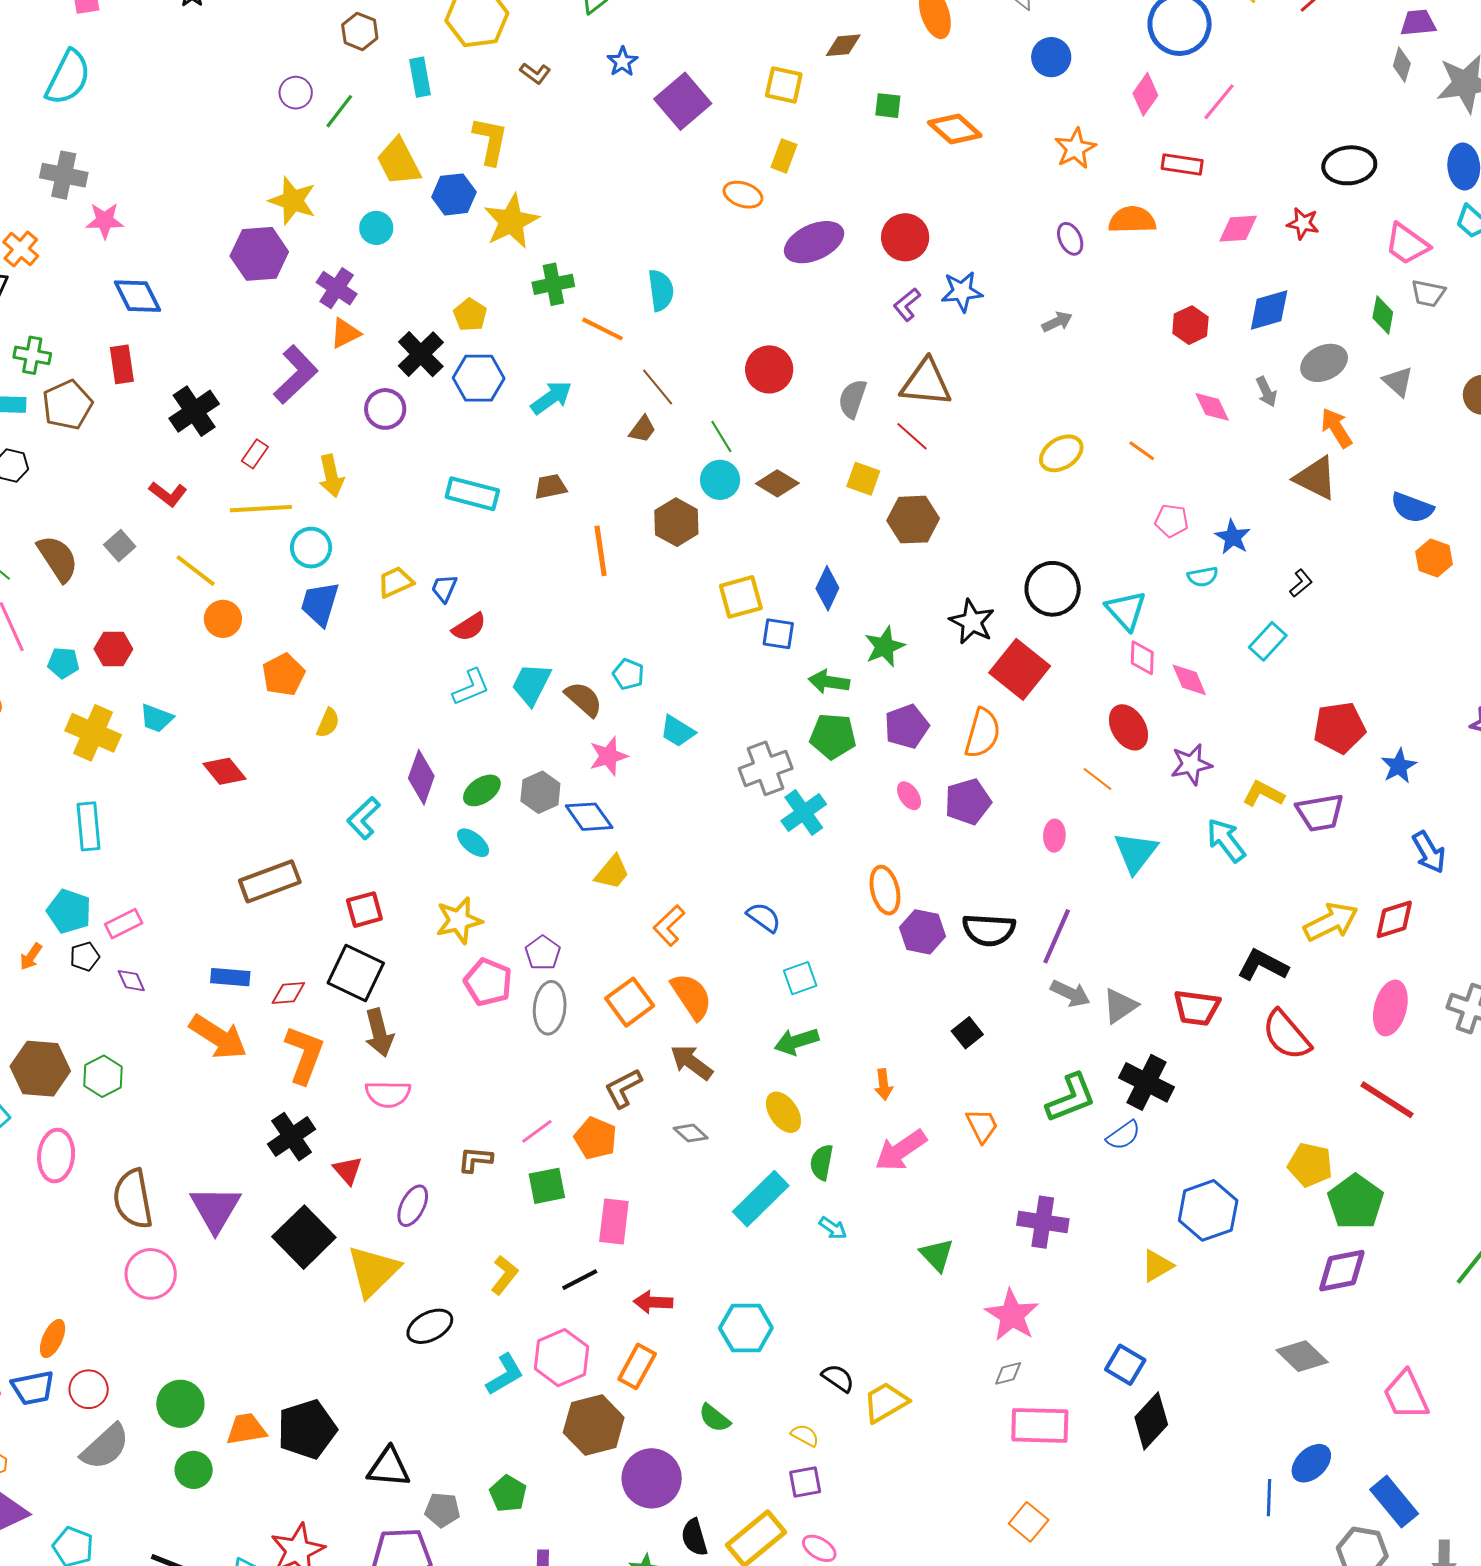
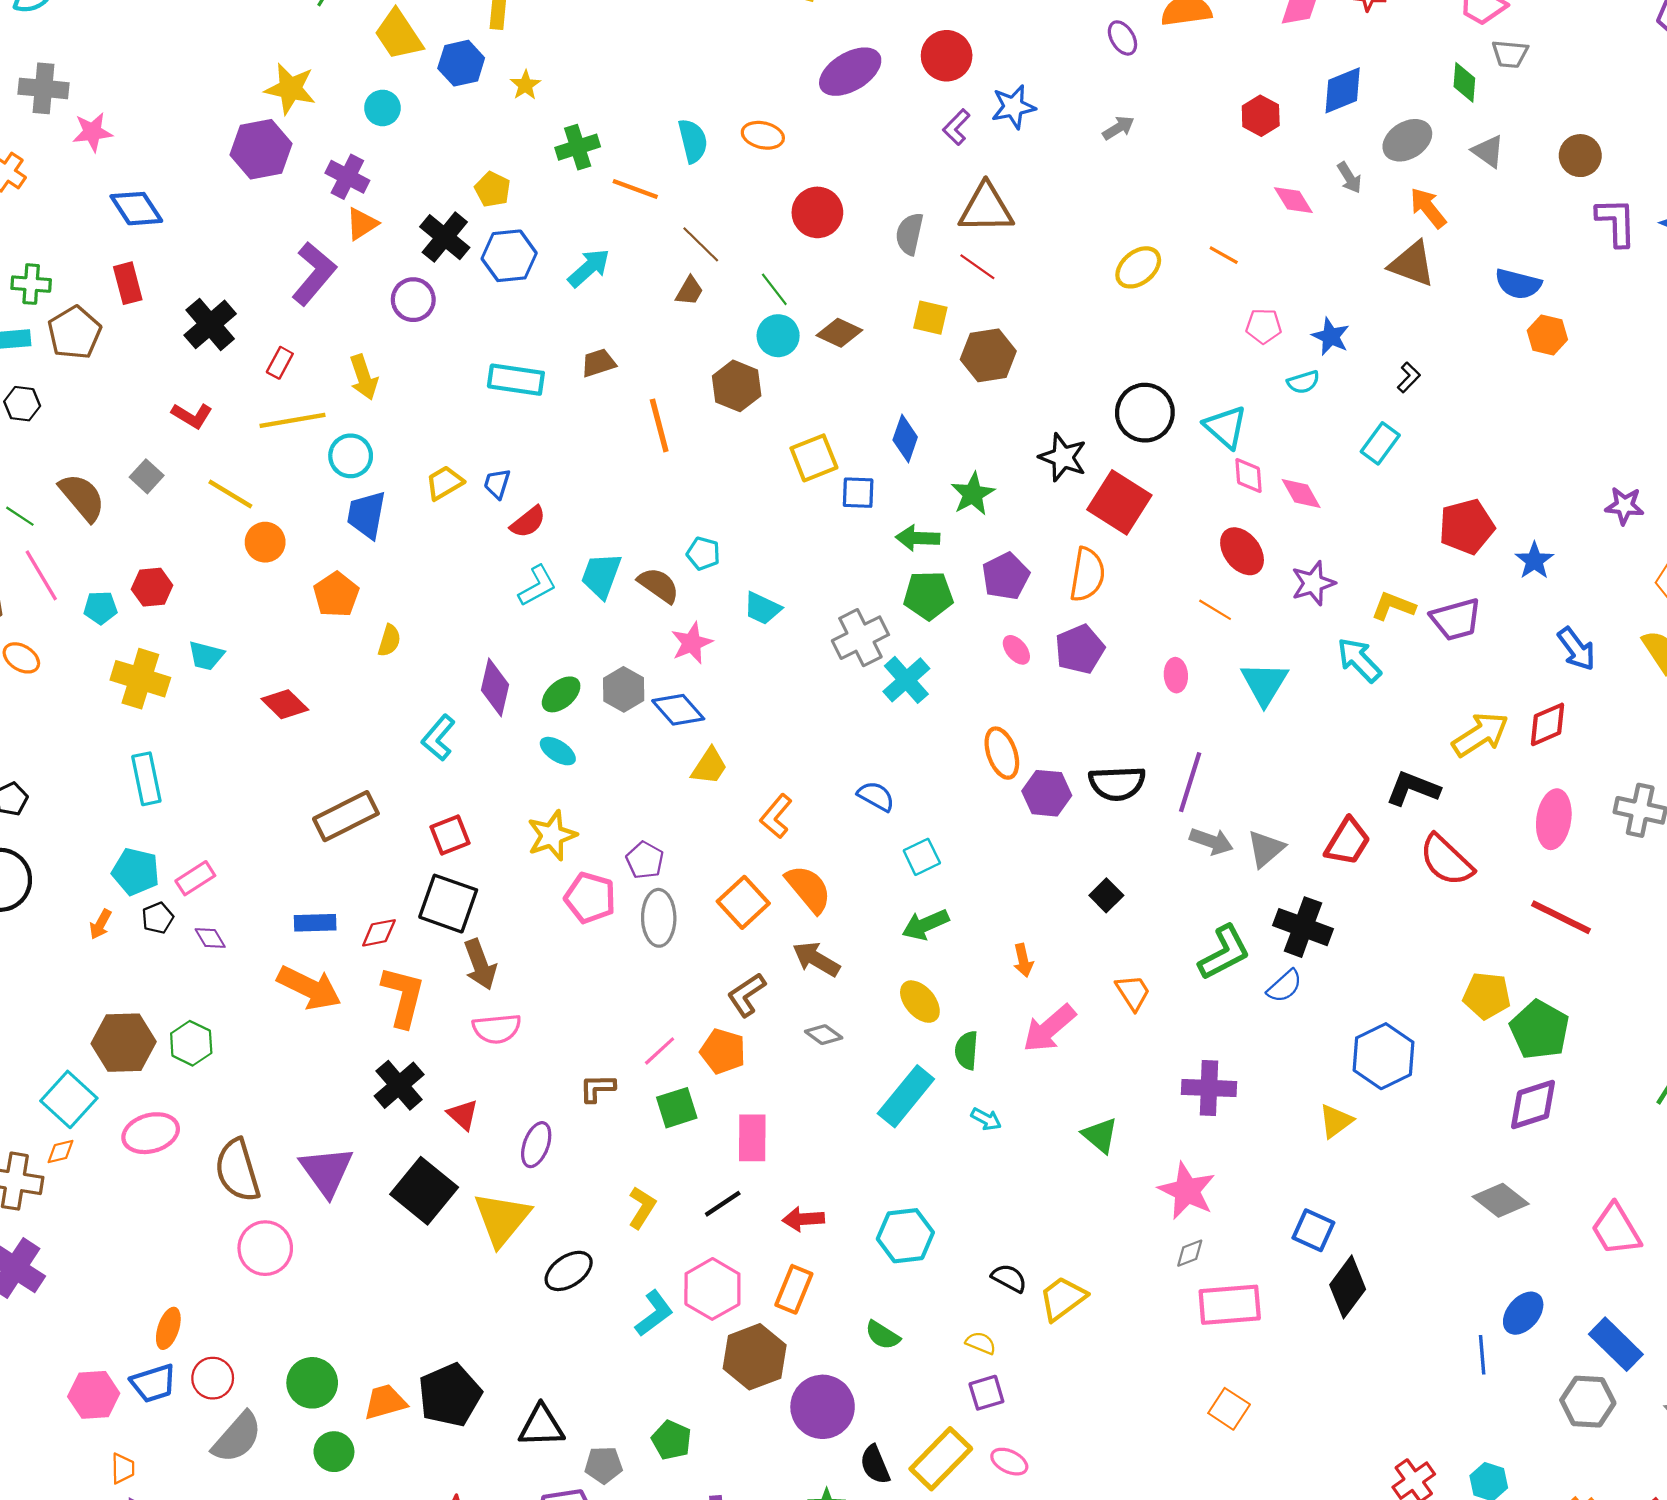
orange ellipse: (743, 195) -> (763, 135), moved
yellow star: (511, 221) -> (525, 85), size x0.5
red trapezoid: (1197, 1008) -> (1348, 842), turned -60
pink ellipse: (56, 1156) -> (151, 1133), turned 75

